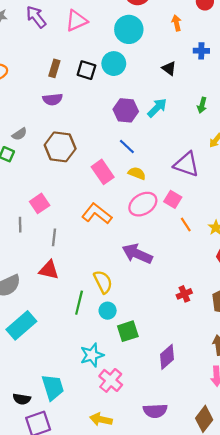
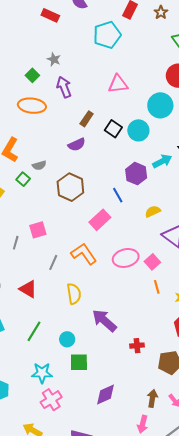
purple arrow: (36, 17) -> (64, 87), moved
purple semicircle: (53, 99) -> (77, 145), turned -36
cyan arrow: (157, 108) -> (162, 161), moved
blue line: (127, 147) -> (118, 195), moved
pink rectangle: (103, 172) -> (100, 220), turned 65
yellow semicircle: (137, 173) -> (153, 211), moved, turned -63
gray line: (54, 237) -> (53, 262), moved
purple arrow: (137, 254) -> (104, 321), moved
yellow semicircle: (103, 282) -> (74, 294), moved
green line: (79, 303) -> (34, 331), moved

